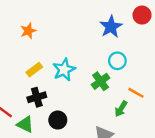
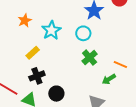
cyan circle: (117, 61) -> (83, 33), moved
cyan star: (64, 70) -> (51, 30), moved
green arrow: (121, 109) -> (109, 79), turned 32

